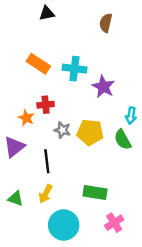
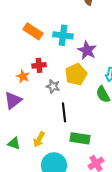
yellow pentagon: (90, 132) -> (76, 74), moved, turned -30
black line: (47, 161) -> (64, 112), moved

